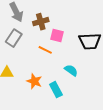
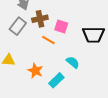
brown cross: (41, 22) -> (40, 19), moved
cyan rectangle: (56, 90) -> (56, 80), turned 70

